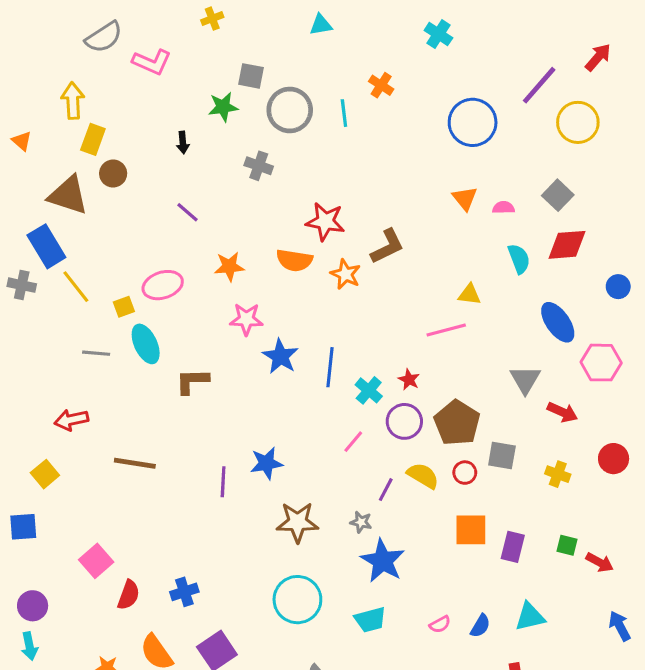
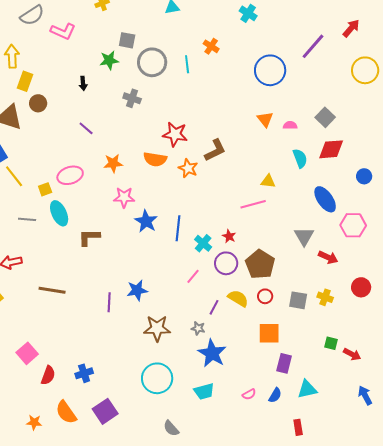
yellow circle: (578, 122) -> (365, 70), moved
gray square: (502, 455) -> (298, 300), moved
purple rectangle: (513, 547) -> (284, 363), moved

